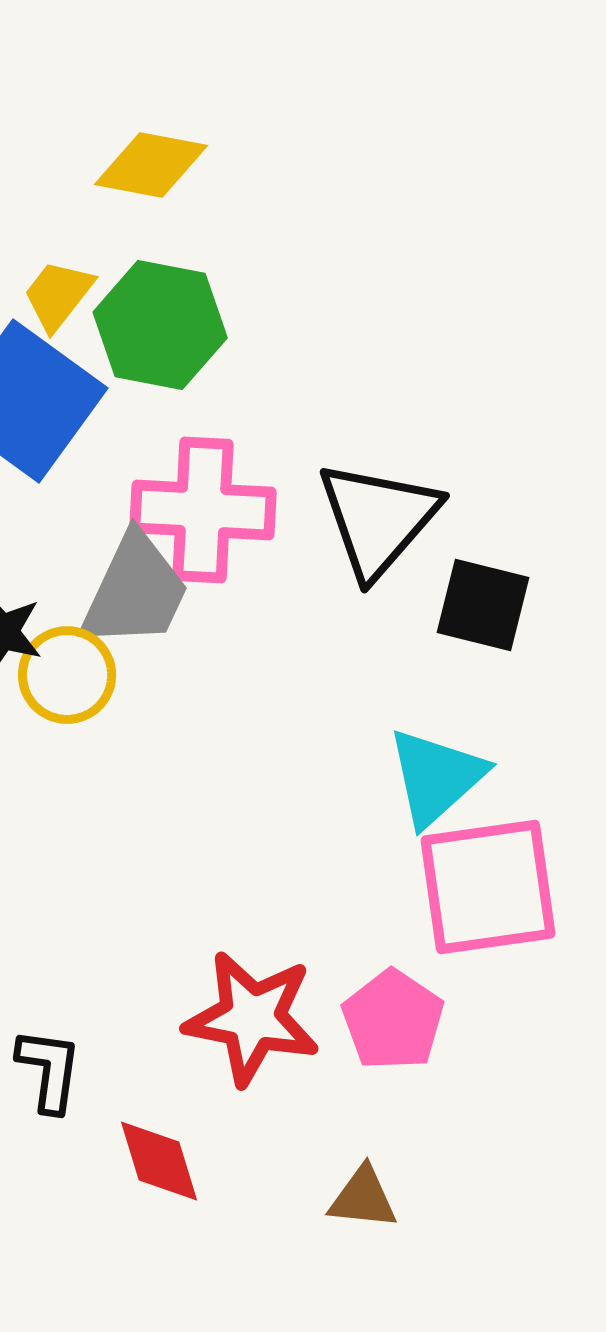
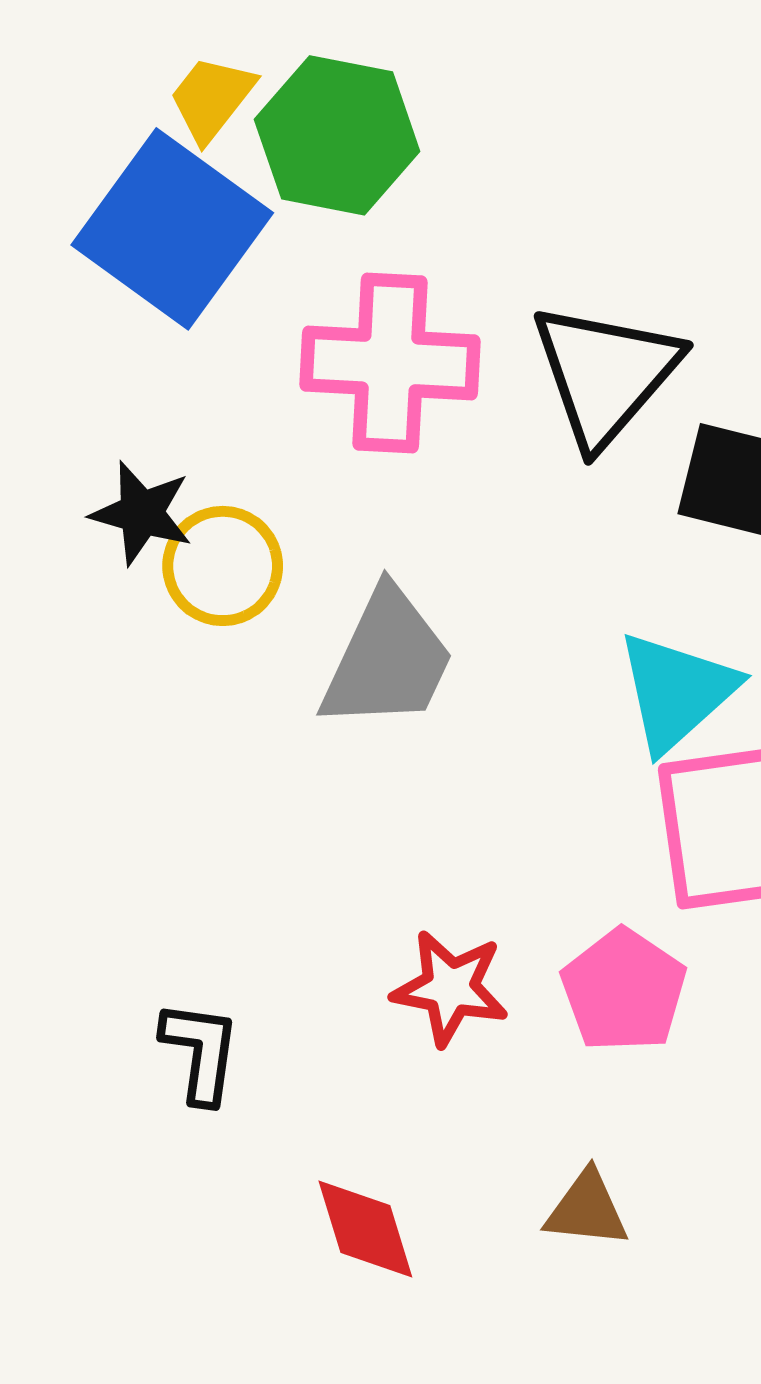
gray trapezoid: (135, 591) -> (388, 659), moved
red star: (252, 1018) -> (450, 988), size x0.7
red diamond: (159, 1161) -> (365, 1229), moved

